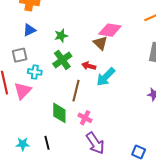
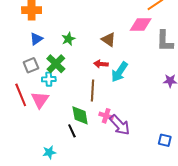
pink diamond: (110, 30) -> (141, 24), moved
green cross: (62, 60) -> (56, 64), moved
black line: (47, 143) -> (72, 131), moved
purple arrow: (95, 143) -> (120, 125), moved

